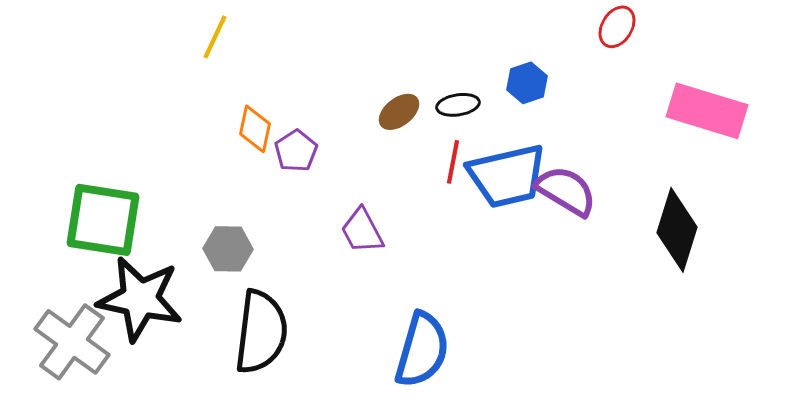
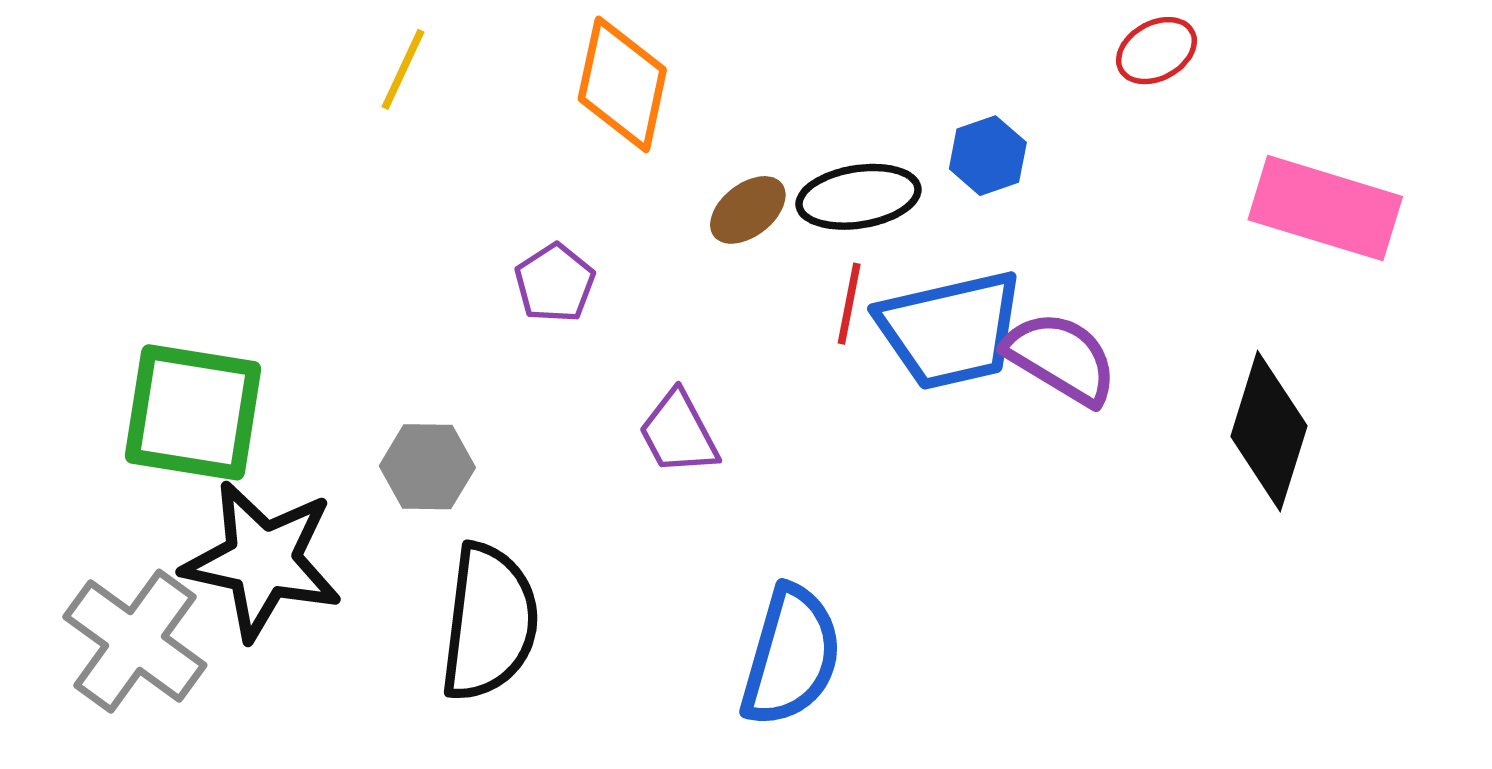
red ellipse: (617, 27) -> (1156, 51), turned 30
black ellipse: (458, 105) -> (858, 197), size x1.5
orange diamond: (255, 129) -> (622, 84), moved, size x1.5

